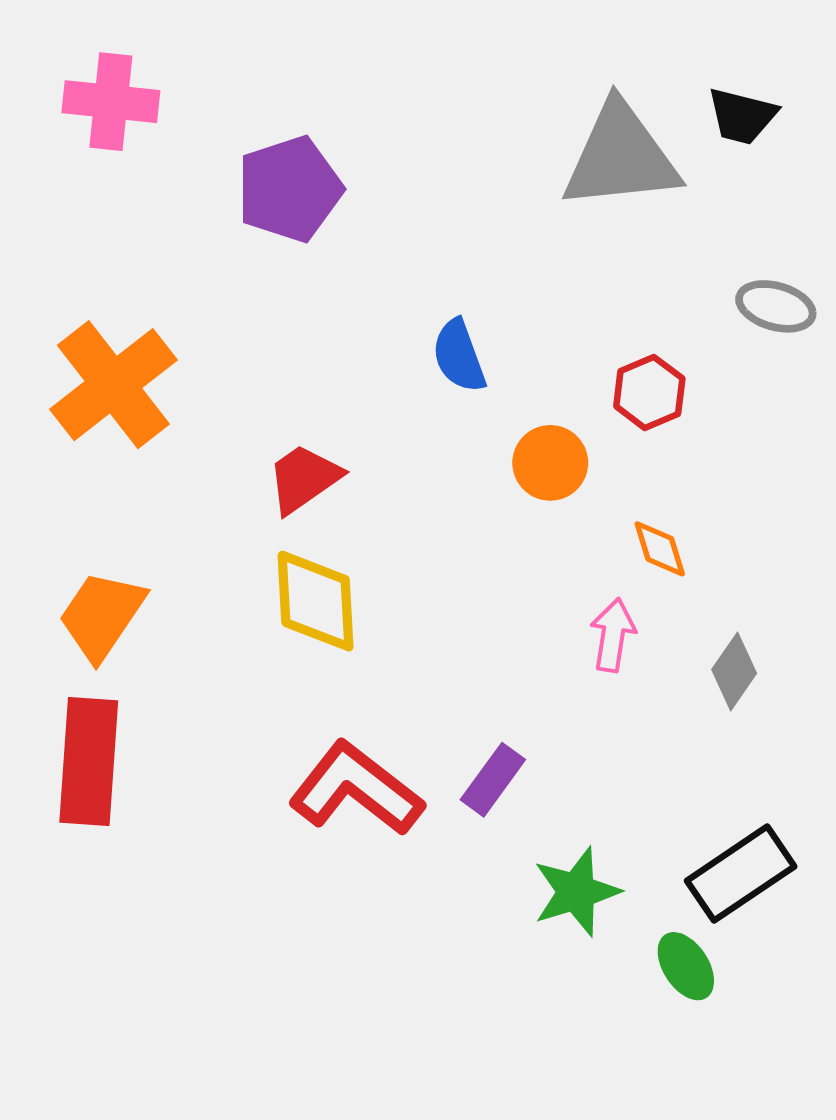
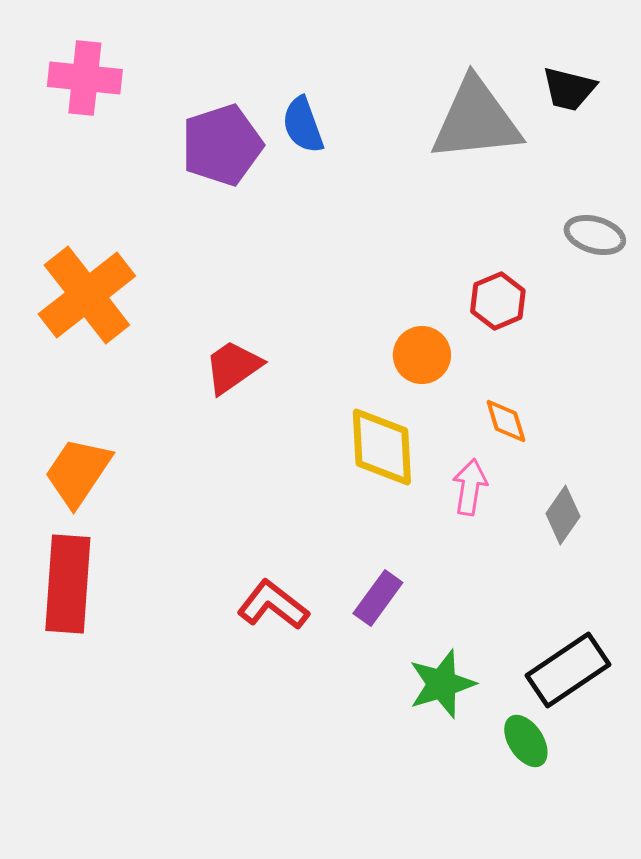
blue semicircle: (459, 356) -> (303, 125), moved
yellow diamond: (316, 601) -> (382, 447), moved
red L-shape: (356, 789) -> (273, 605), size x0.7

